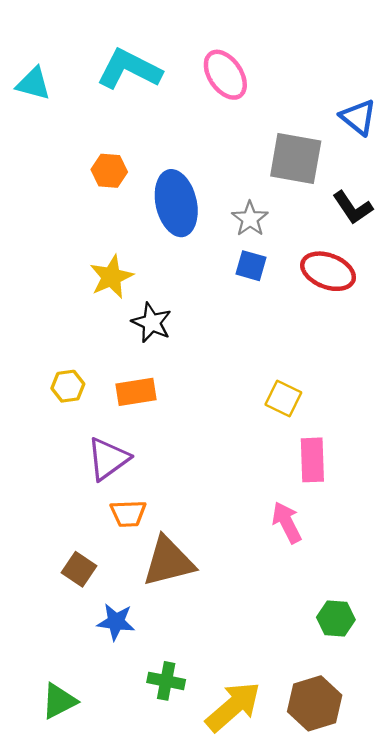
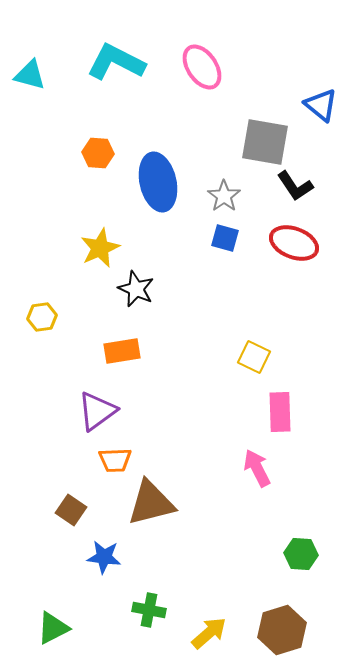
black L-shape: (353, 208) -> (295, 186), moved
yellow hexagon: (68, 386) -> (42, 317), moved
yellow arrow: (233, 707) -> (209, 633), size x0.7

